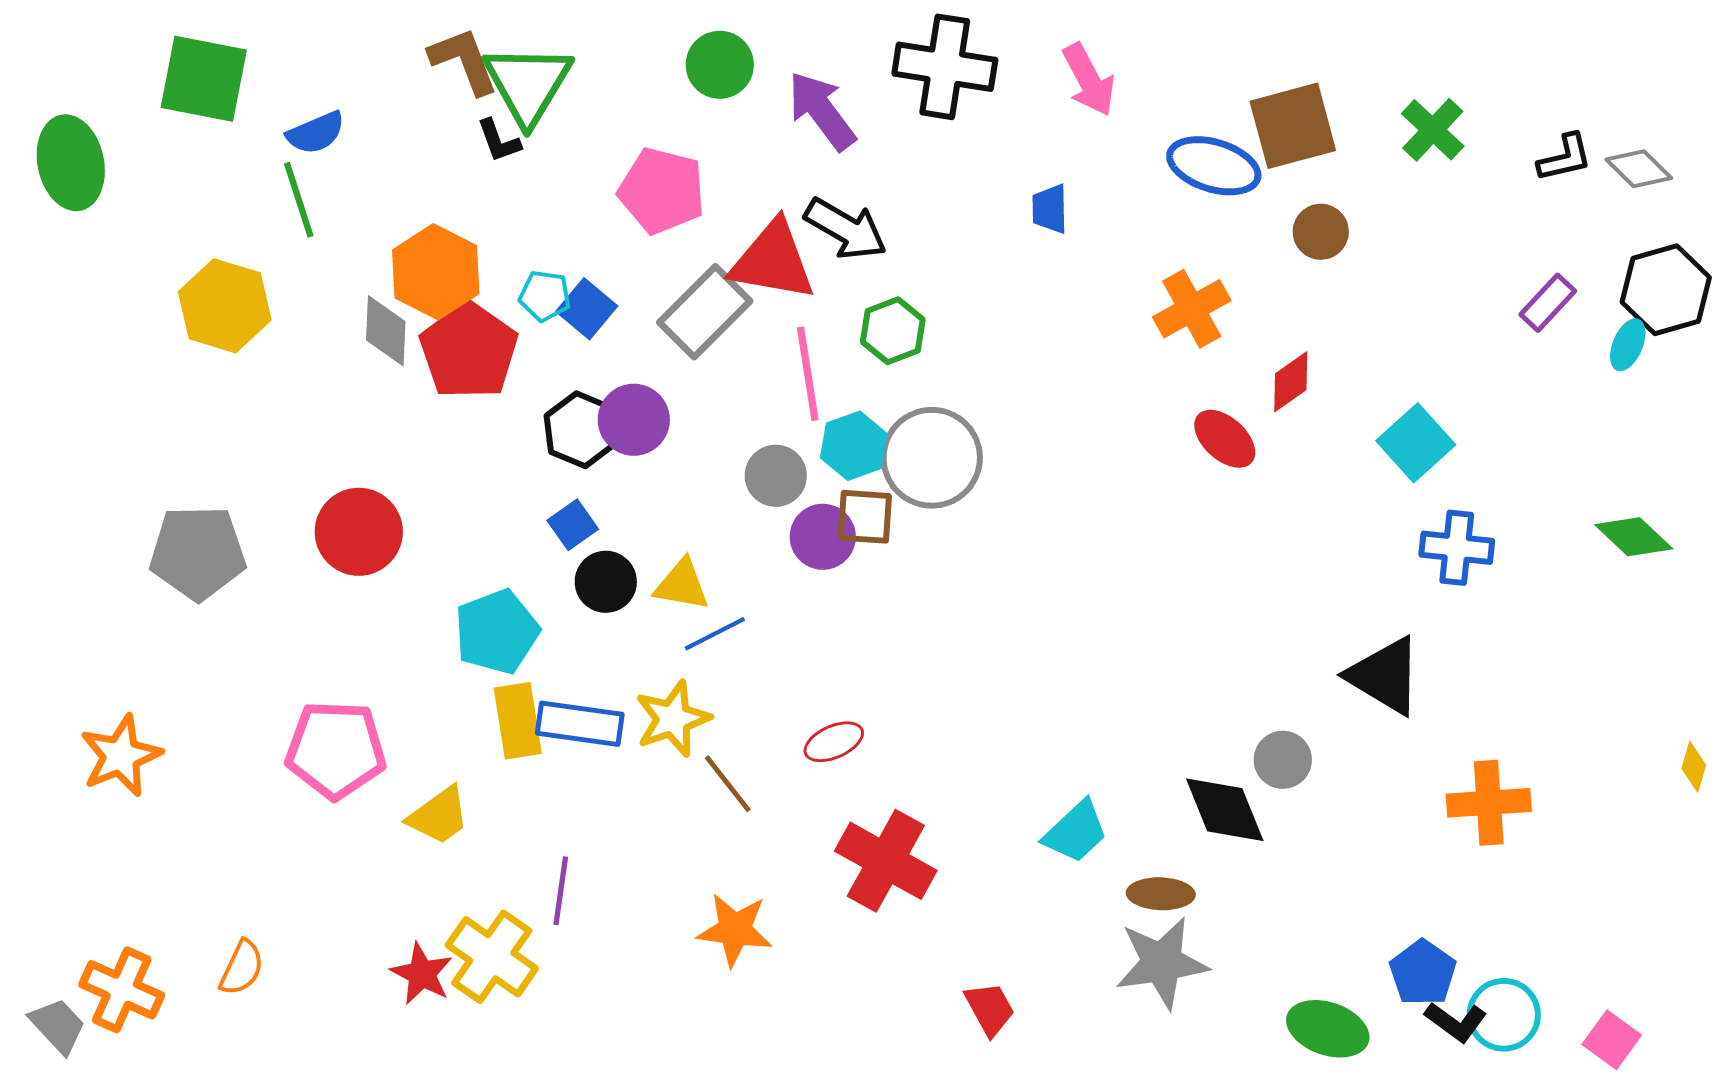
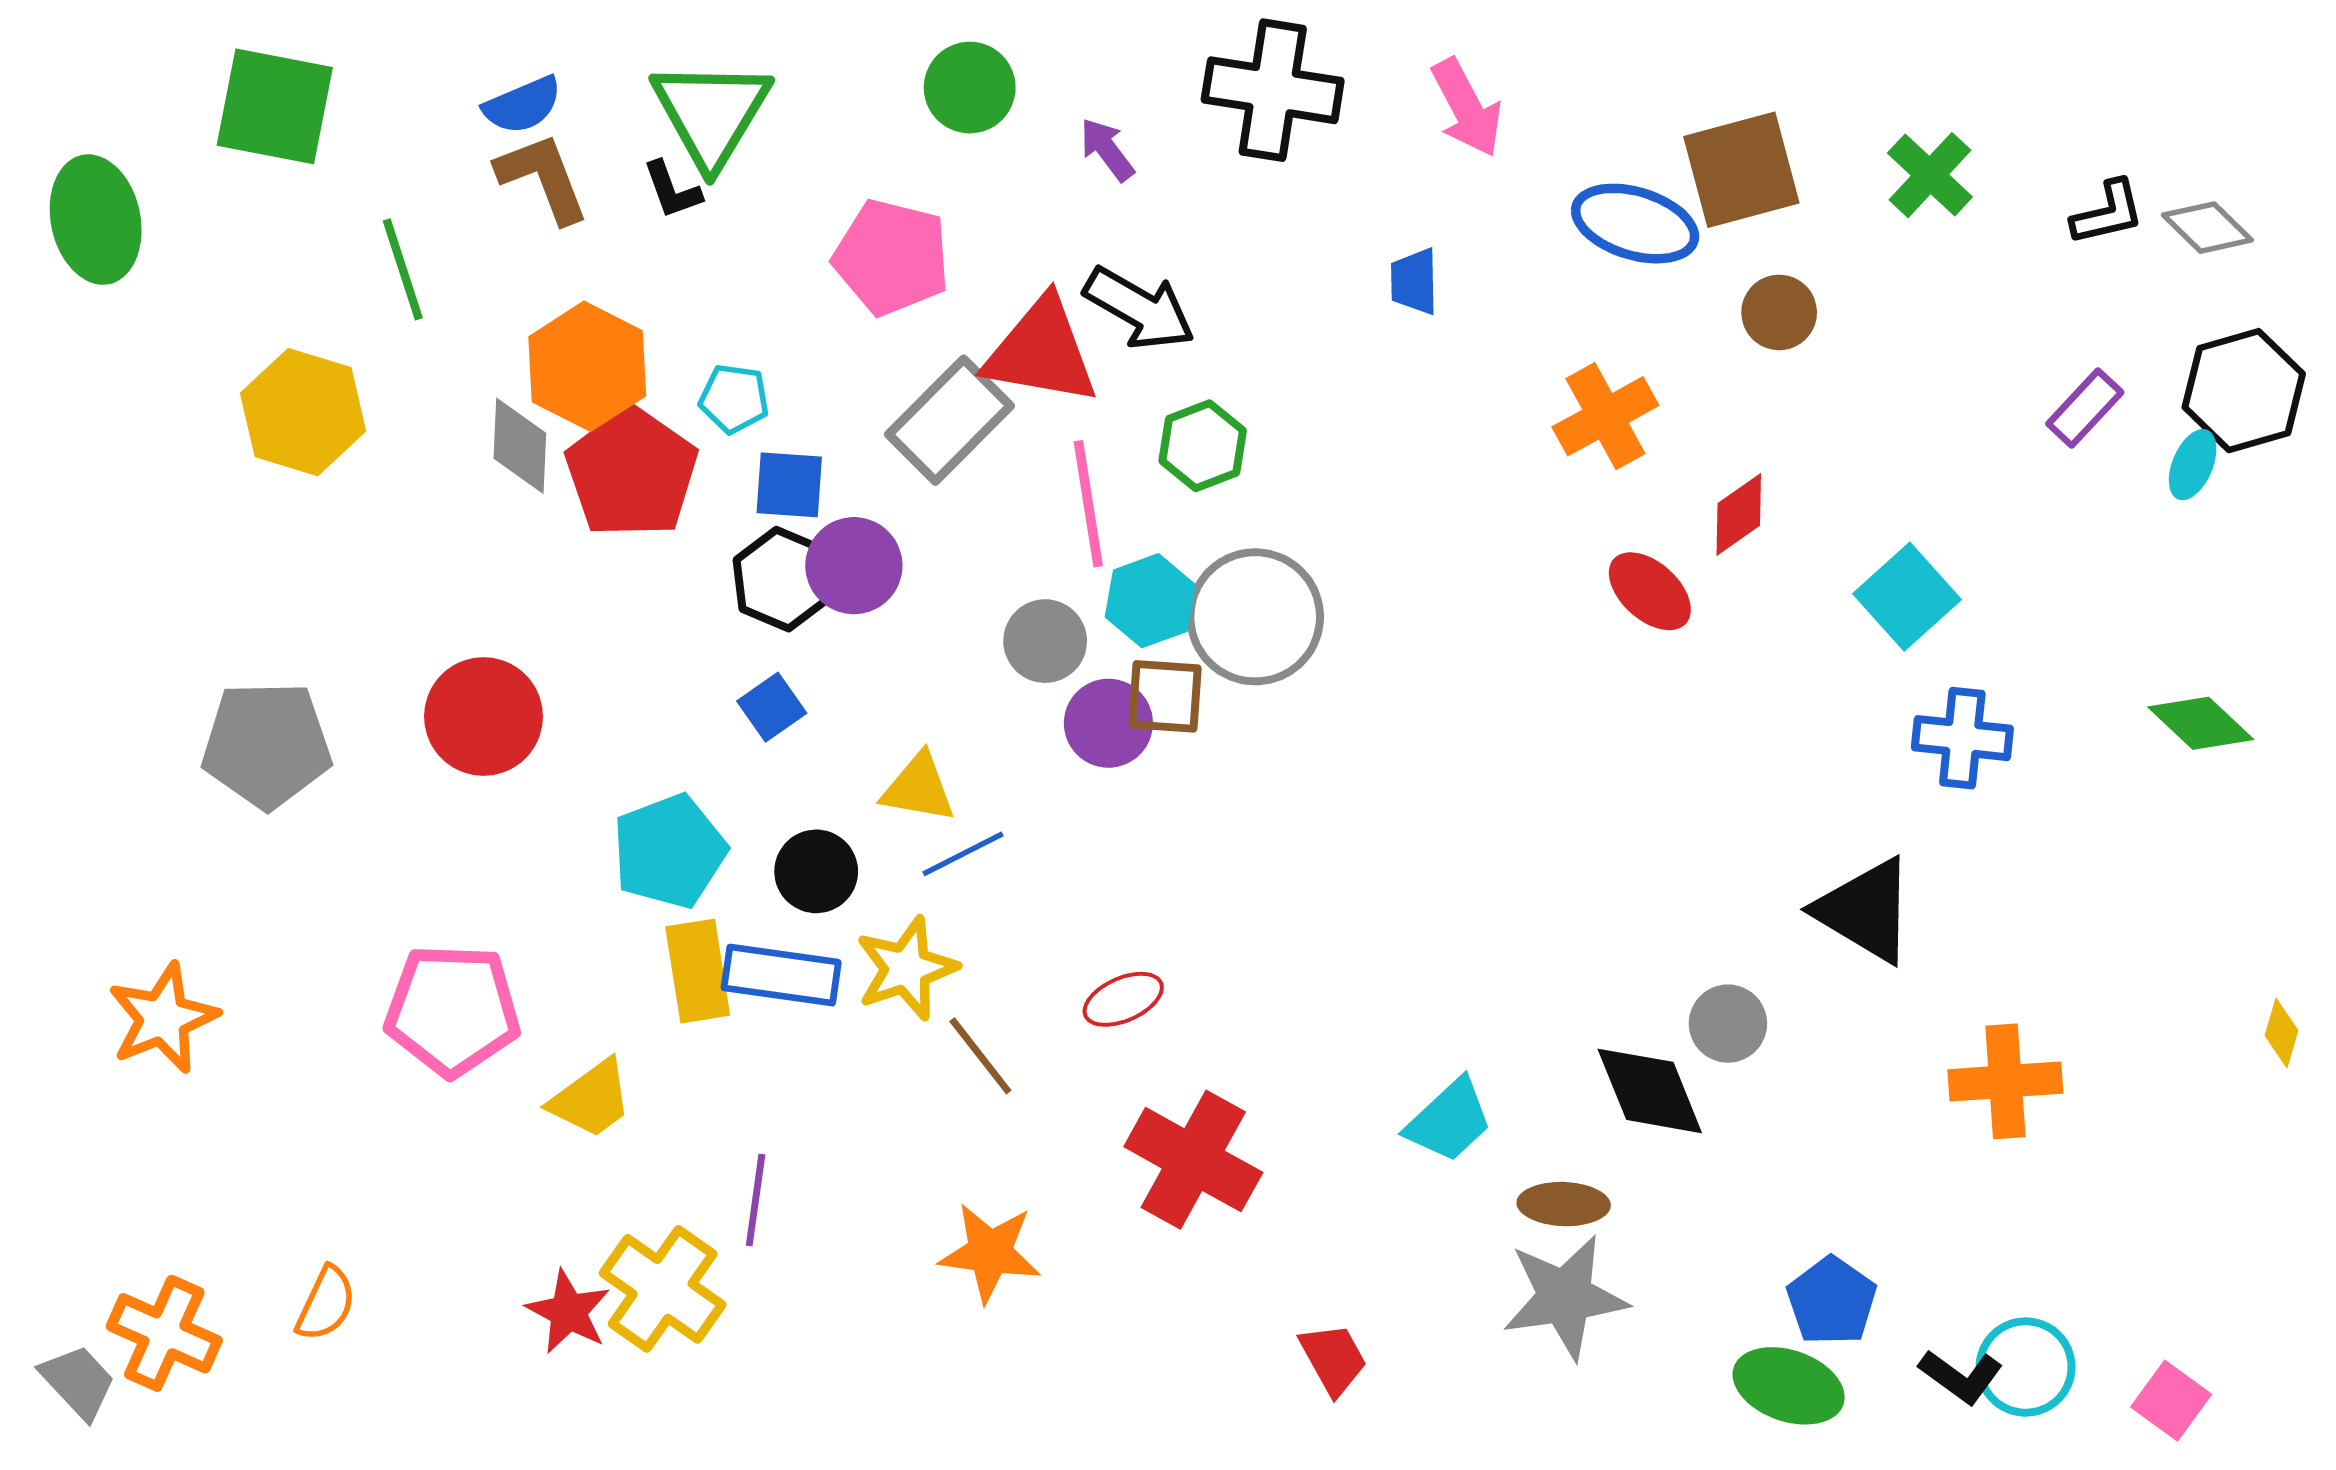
brown L-shape: (464, 61) -> (543, 178), moved
purple arrow: (822, 111) -> (1107, 149), size x0.6
blue semicircle: (316, 133) -> (523, 105), moved
blue square: (587, 309) -> (789, 485), moved, turned -36
black circle: (606, 582) -> (816, 871), moved
blue pentagon: (1423, 973) -> (1832, 1301), moved

